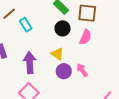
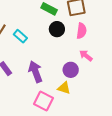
yellow triangle: (57, 54) -> (64, 88), moved
pink arrow: (82, 70) -> (86, 56), moved

